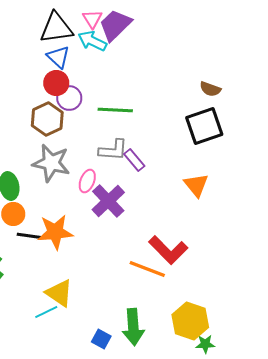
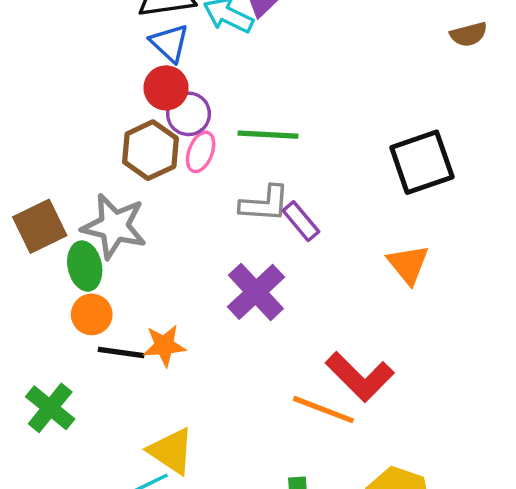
brown semicircle: (210, 89) -> (469, 34), moved, turned -35
gray star: (51, 163) -> (114, 226), moved
pink ellipse: (87, 181) -> (201, 152), moved
orange star: (55, 232) -> (164, 346), size x0.7

